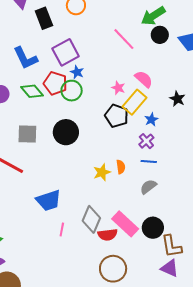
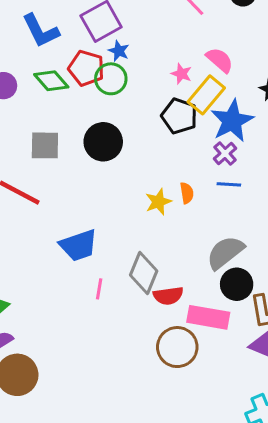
blue star: (151, 119) -> (232, 121), size x2.0
gray semicircle: (148, 187) -> (225, 252), moved, size x1.5
pink rectangle: (125, 224) -> (208, 317), moved, turned -32

